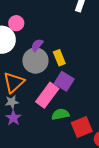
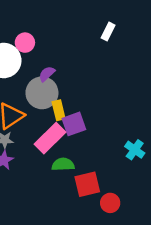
yellow rectangle: (59, 58) -> (59, 110), moved
purple square: (64, 81) -> (74, 124), turned 30

